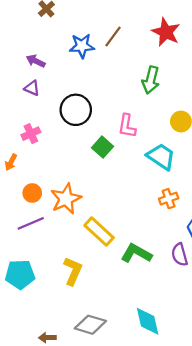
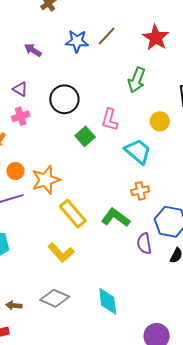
purple triangle: (32, 88) -> (20, 89), moved
green L-shape: (136, 253) -> (116, 218), moved
yellow L-shape: (73, 271) -> (61, 253), moved, turned 108

